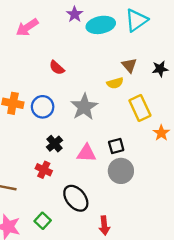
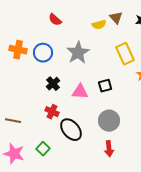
yellow semicircle: (115, 83) -> (99, 25), moved
red cross: (44, 170) -> (52, 112), moved
gray circle: (121, 171) -> (109, 121), moved
red arrow: (104, 226) -> (109, 149), moved

